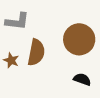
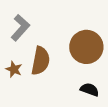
gray L-shape: (17, 21) -> (20, 28), turned -55

